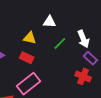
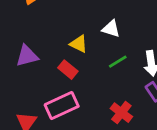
red cross: (83, 76) -> (121, 113), moved

